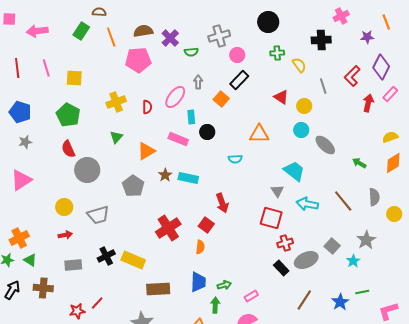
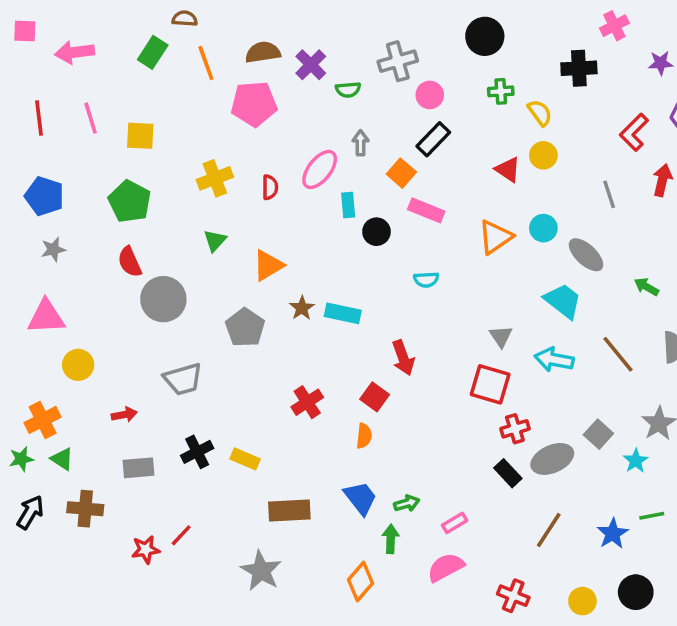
gray line: (323, 86) -> (609, 194), moved
yellow circle: (304, 106) -> (543, 155), moved
orange triangle: (259, 134) -> (495, 237), moved, turned -35
pink rectangle: (178, 139) -> (426, 210), moved
cyan trapezoid: (294, 171) -> (563, 301), moved
pink triangle: (21, 180) -> (46, 317), turned 30
yellow circle: (64, 207) -> (78, 365), moved
red cross: (168, 228) -> (307, 402), size x0.7
yellow rectangle: (133, 260) -> (245, 459), size x0.7
blue trapezoid: (198, 282) -> (360, 498), turned -40

